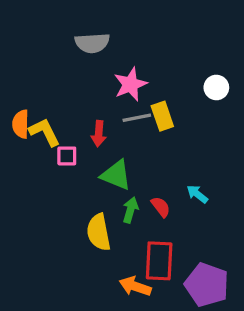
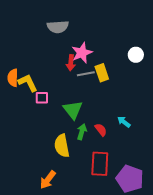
red arrow: (99, 134) -> (71, 63), moved
green triangle: (116, 175) -> (73, 110), turned 30
orange arrow: (135, 286) -> (48, 180), moved, turned -72

